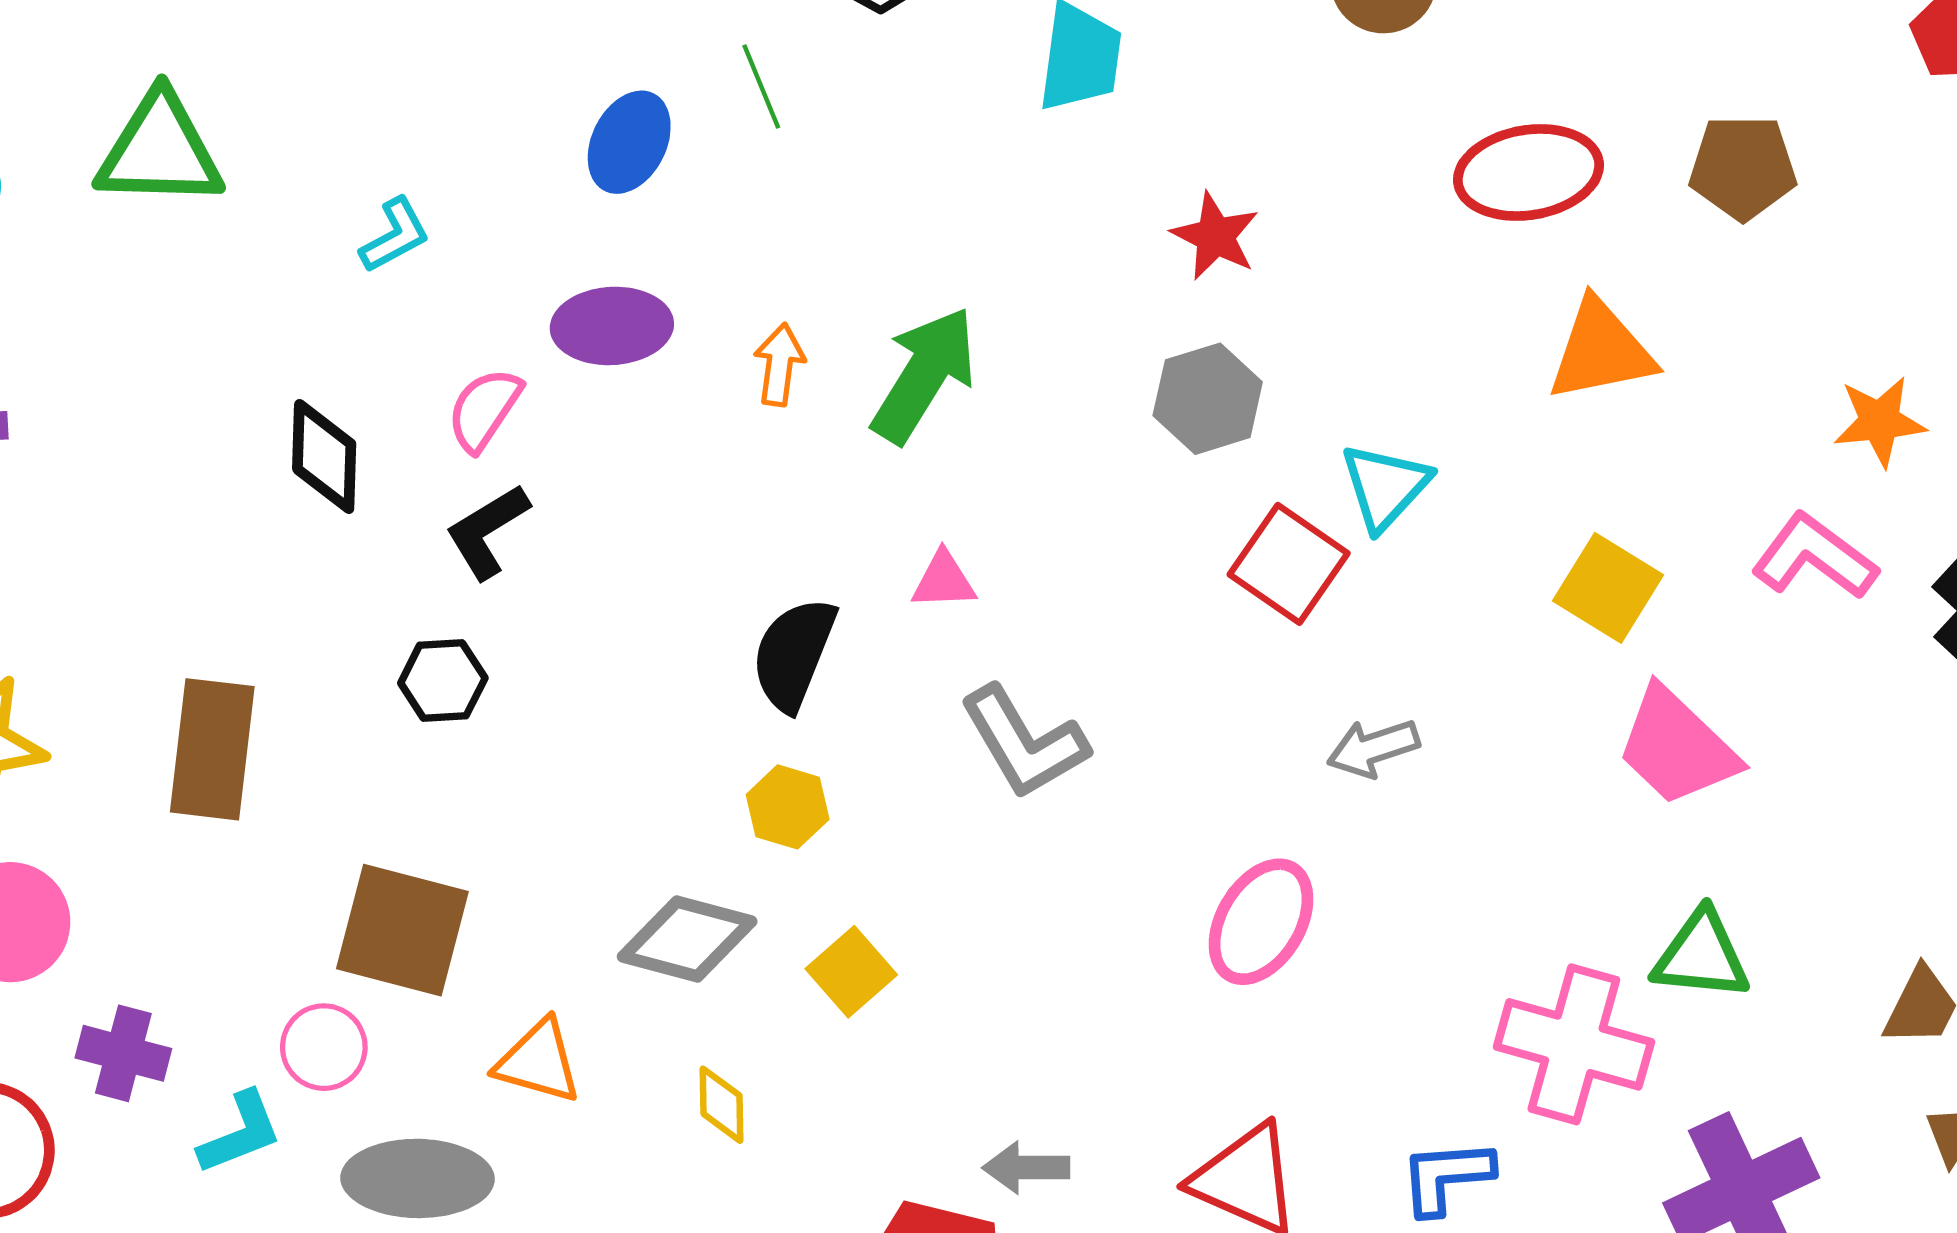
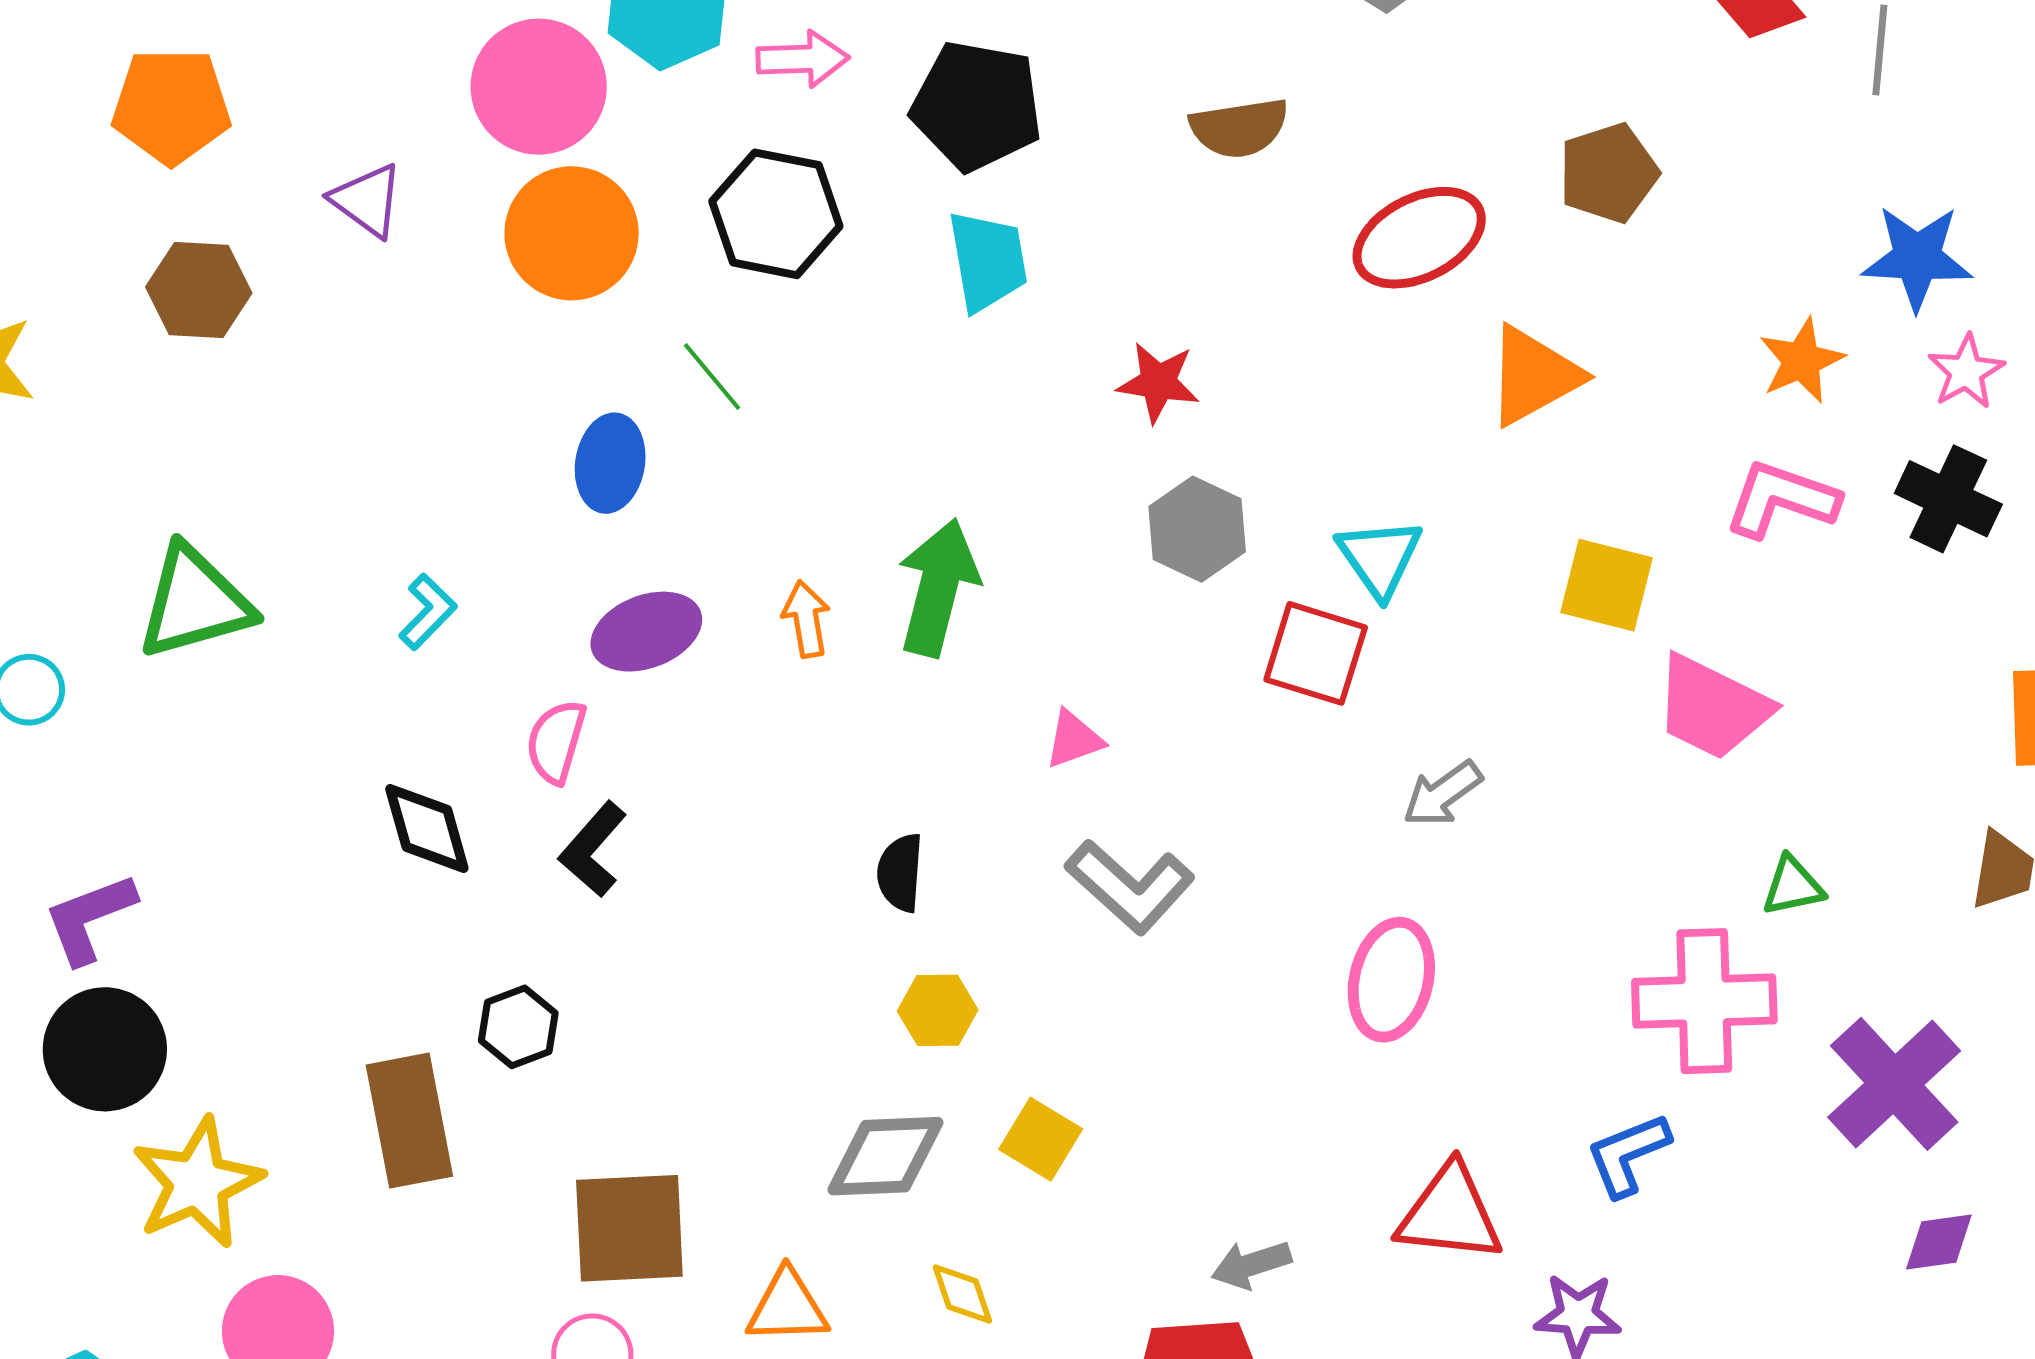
pink triangle: (944, 580) -> (1074, 739), moved
black semicircle: (794, 654) -> (900, 873), size x0.7
black hexagon: (443, 681) -> (518, 1027), moved
green triangle: (1701, 955) -> (1793, 886), size x0.7

